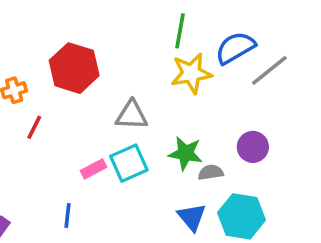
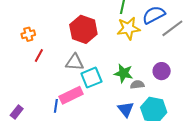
red hexagon: (74, 68) -> (83, 29), moved
gray triangle: (132, 115) -> (75, 62), moved
pink rectangle: (93, 169) -> (71, 95), moved, size x1.6

